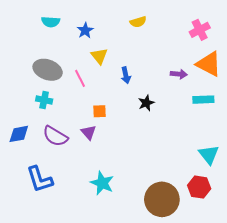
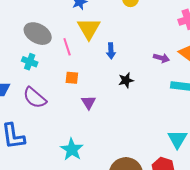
yellow triangle: (99, 56) -> (89, 29), size x1.4
orange square: (100, 111) -> (72, 78), moved
purple triangle: (89, 132) -> (89, 102), moved

